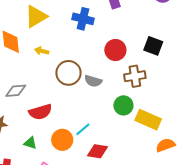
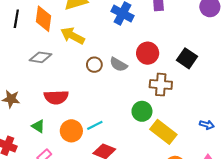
yellow arrow: (42, 51) -> (73, 36), size x1.6
brown circle: (68, 73) -> (94, 65), size x0.6
gray semicircle: (93, 81) -> (118, 64), moved
gray diamond: (16, 91) -> (41, 57), moved

